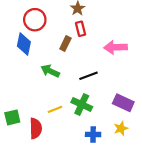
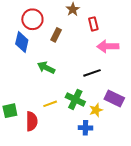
red rectangle: (81, 29) -> (93, 24), moved
brown rectangle: (65, 43) -> (56, 35), moved
black line: (88, 76) -> (92, 73), moved
yellow star: (121, 128) -> (96, 110), moved

